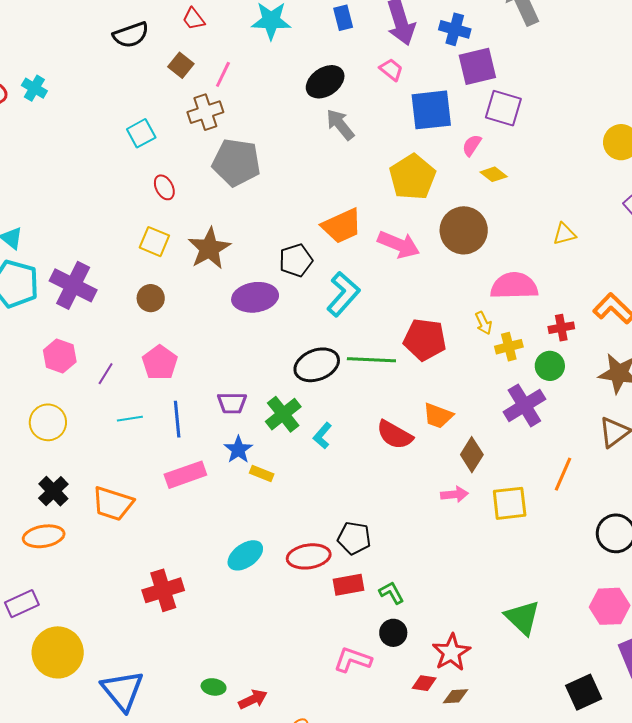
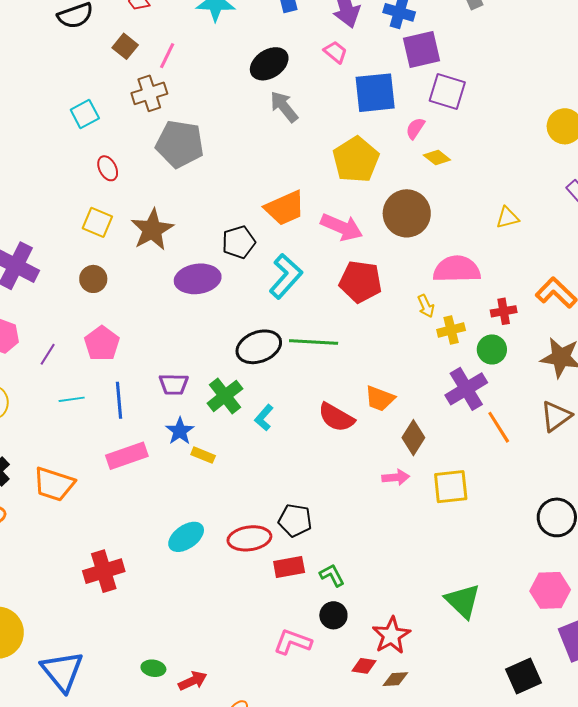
red pentagon: (425, 340) -> (361, 282), moved
orange line: (563, 474) -> (499, 427), moved, turned -56

